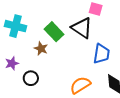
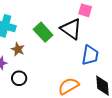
brown star: (41, 49) -> (18, 49), moved

